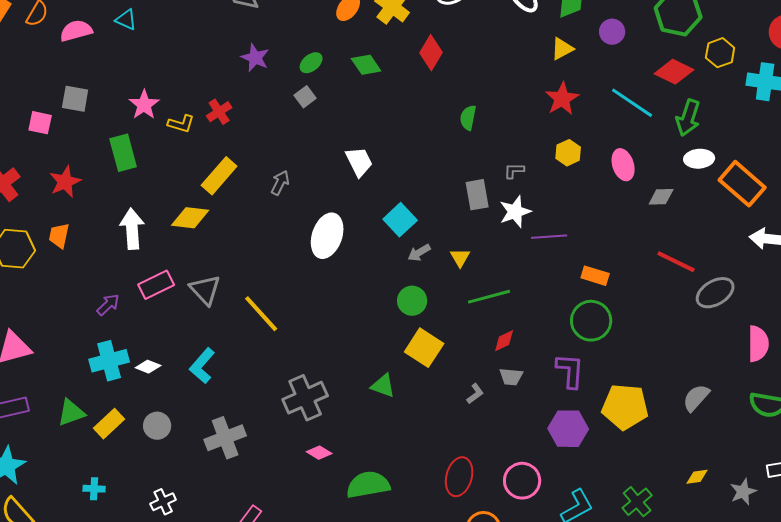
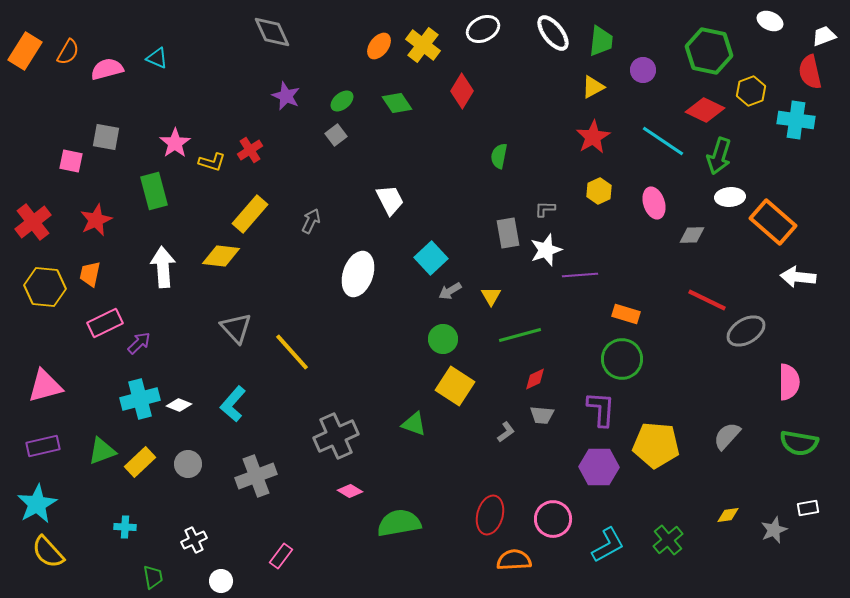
pink rectangle: (156, 285) -> (105, 323), moved

